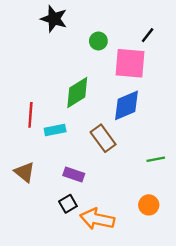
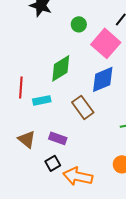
pink square: (130, 63) -> (106, 43), turned 36
brown triangle: (25, 172) -> (27, 139), moved

